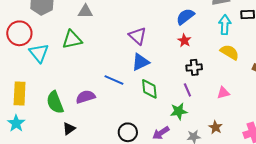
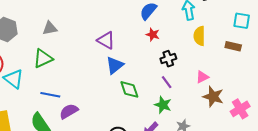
yellow semicircle: (230, 52) -> (199, 36), turned -108
blue line: (114, 80) -> (50, 95), moved
green star: (179, 111) -> (163, 105), turned -30
brown star: (215, 127) -> (213, 97), moved, size x1.5

